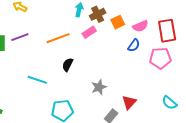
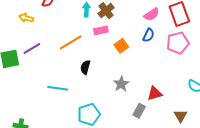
orange square: (118, 22) -> (121, 46), moved
pink rectangle: (89, 32) -> (101, 30), turned 32
red triangle: (129, 102) -> (155, 93), turned 42

